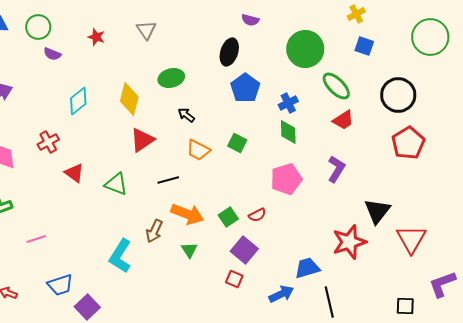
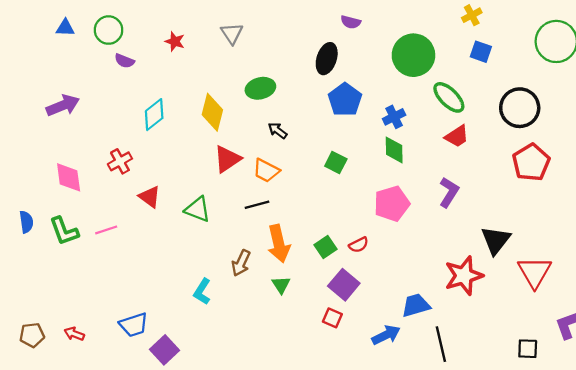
orange trapezoid: (198, 150) -> (266, 171), moved
orange arrow: (187, 214) -> (279, 244), turned 56
pink line: (36, 239) -> (106, 230), moved
cyan L-shape: (120, 256) -> (202, 292), size x0.7

